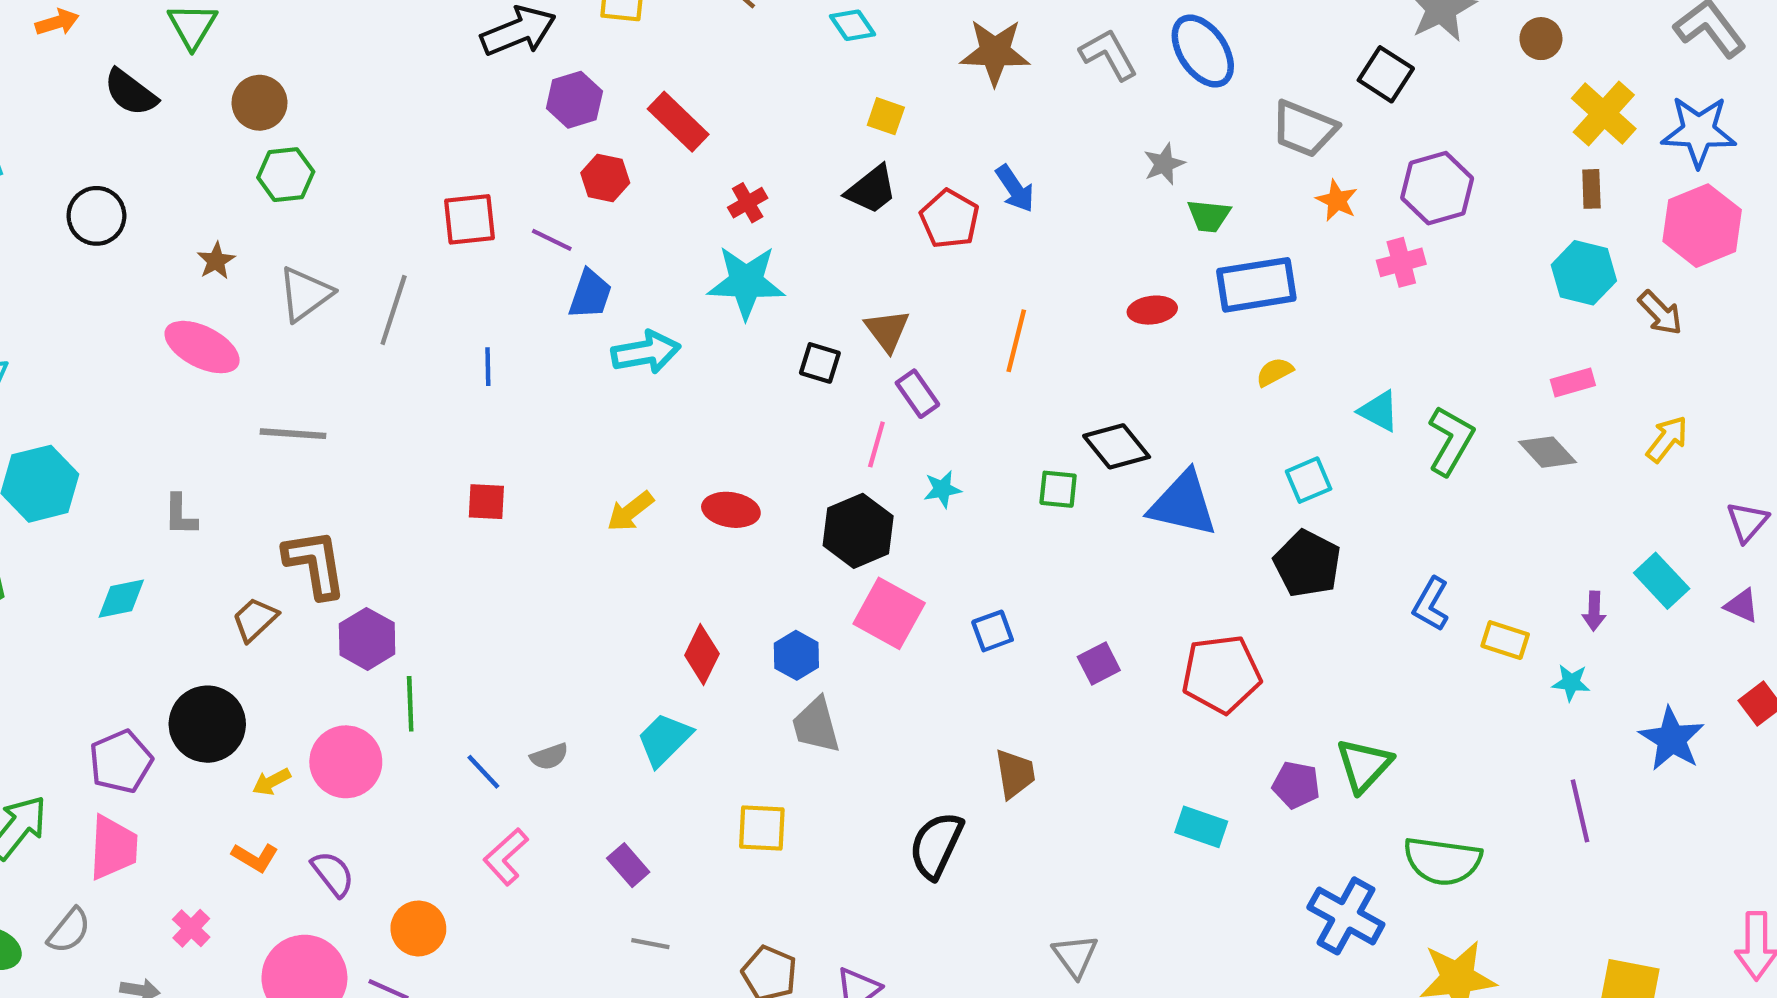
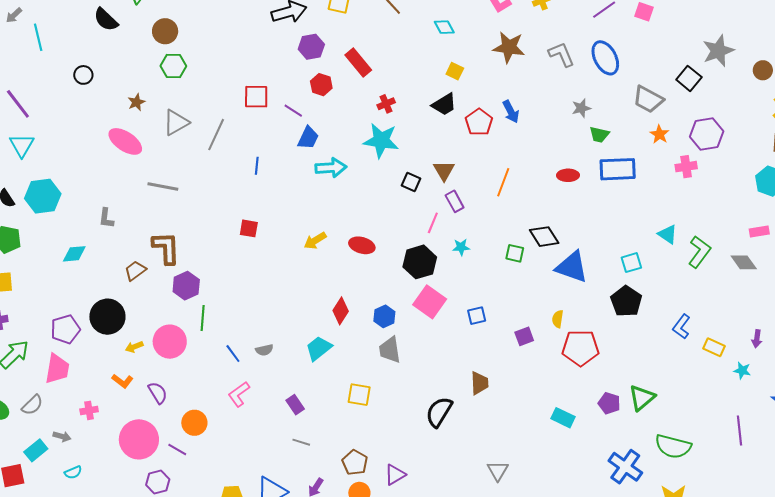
black circle: (96, 216) -> (83, 75), size x0.7
yellow semicircle: (1275, 372) -> (558, 319), moved, turned -60
pink cross: (191, 928) -> (89, 410), turned 30

